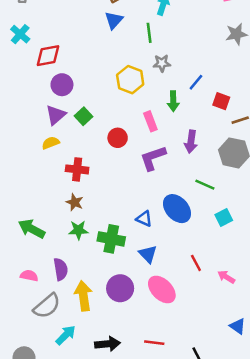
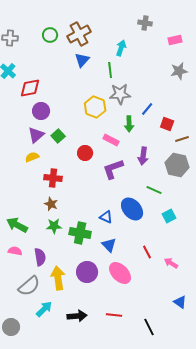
gray star: (162, 63) -> (120, 94), size x1.5
pink rectangle: (150, 121) -> (111, 140), turned -42
pink semicircle: (29, 276) -> (15, 251), moved

